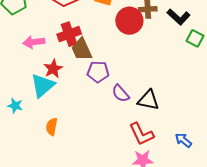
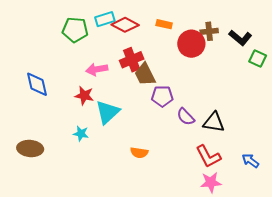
red star: (53, 69) -> (84, 96), moved, turned -30
orange semicircle: (52, 127) -> (139, 153), moved, turned -90

